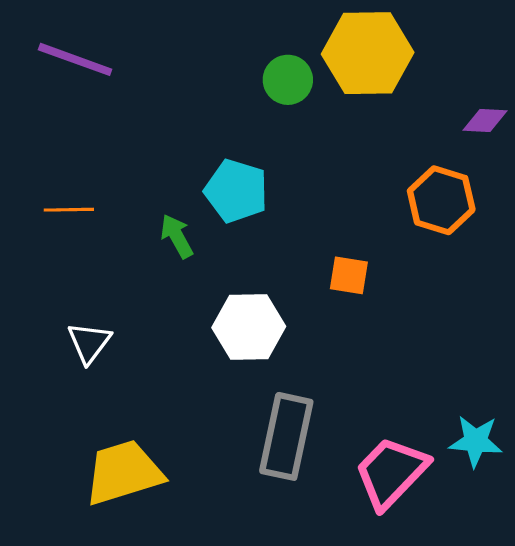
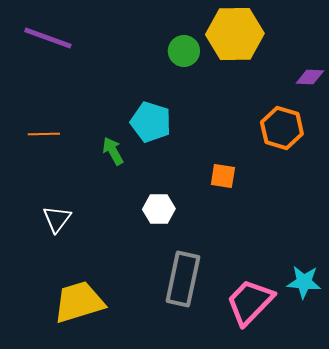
white hexagon: (249, 327) -> (159, 209), size x0.7

